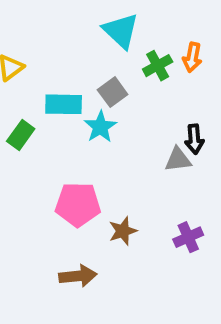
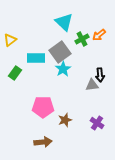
orange arrow: (192, 57) -> (99, 35), turned 40
gray square: (113, 92) -> (60, 52), size x1.5
cyan star: (100, 127) -> (63, 69), moved
purple cross: (188, 237) -> (97, 123), turned -32

